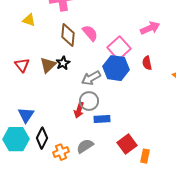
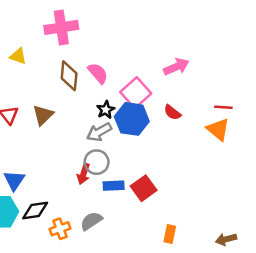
black star: (63, 63) -> (106, 110), moved
red semicircle: (147, 63) -> (172, 112), turned -40
black diamond: (42, 138) -> (35, 210), turned 55
red square: (127, 144) -> (144, 188), moved

